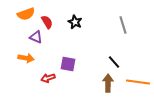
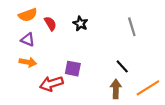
purple triangle: (36, 37) -> (28, 40), moved
red arrow: (48, 78) -> (51, 84), size x1.5
orange line: (138, 82) -> (148, 88), turned -40

